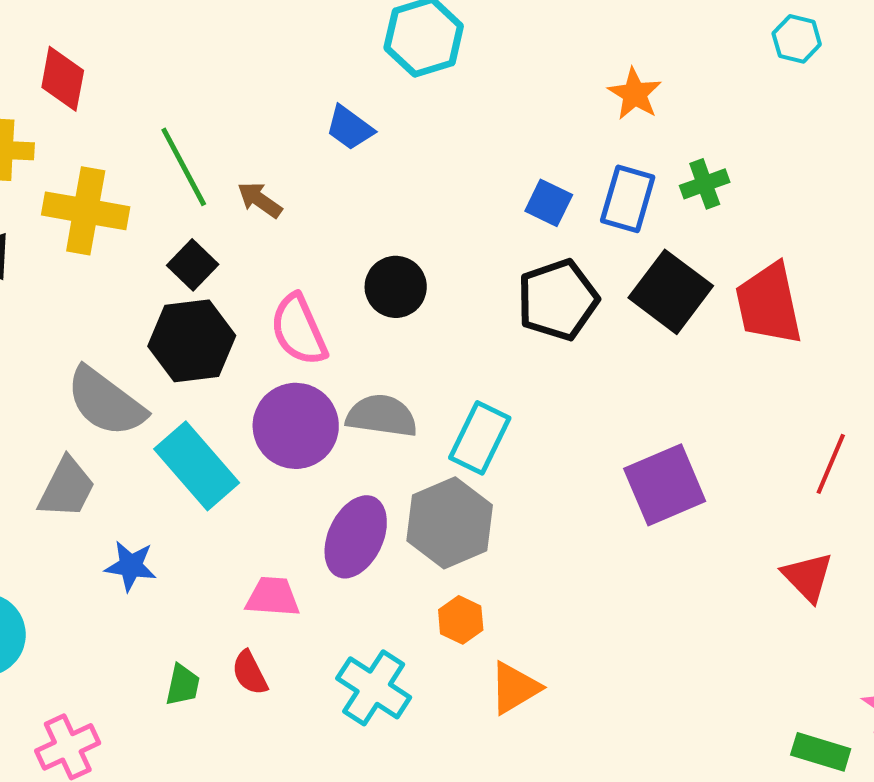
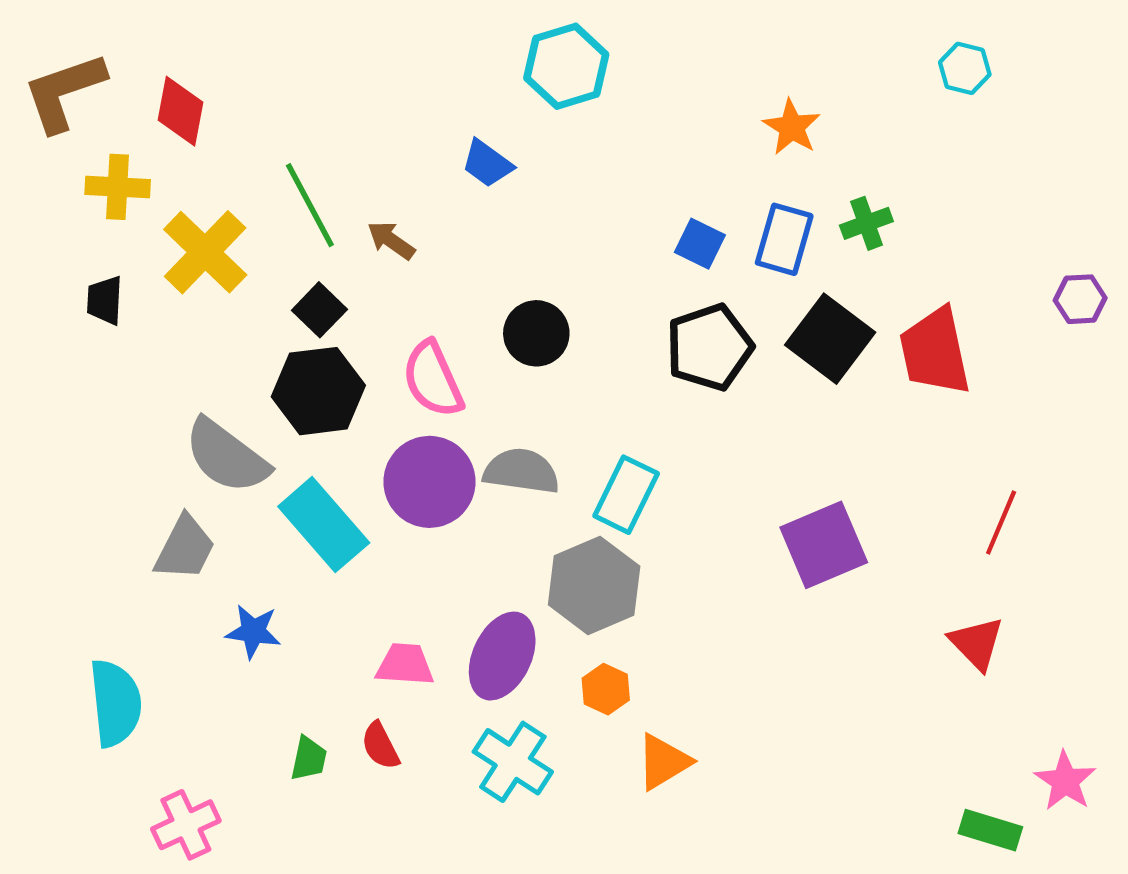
yellow cross: (86, 211) -> (205, 252), turned 34
purple ellipse: (356, 537) -> (502, 656), moved

